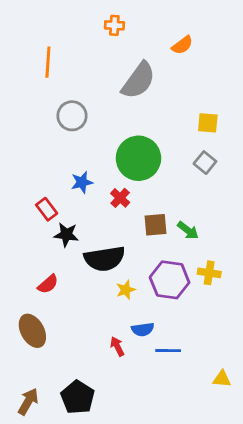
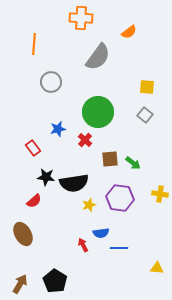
orange cross: (114, 25) -> (81, 18), size x1.6
black star: (66, 235) -> (46, 177), moved
yellow cross: (209, 273) -> (160, 194), moved

